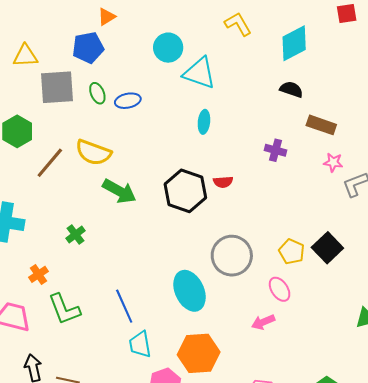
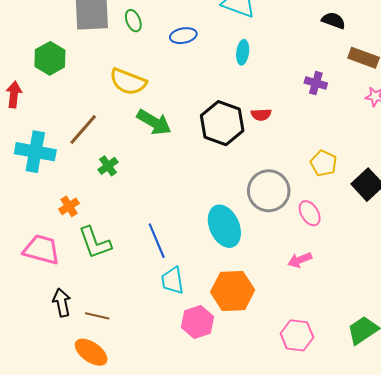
blue ellipse: (128, 101) -> (183, 36), moved
brown line: (50, 163) -> (83, 130), moved
yellow pentagon: (292, 252) -> (324, 163), moved
pink ellipse: (280, 289) -> (310, 213), moved

